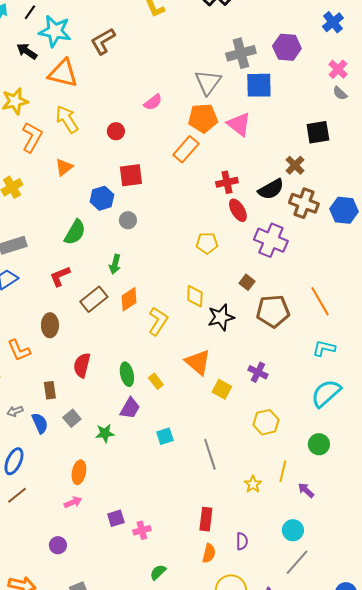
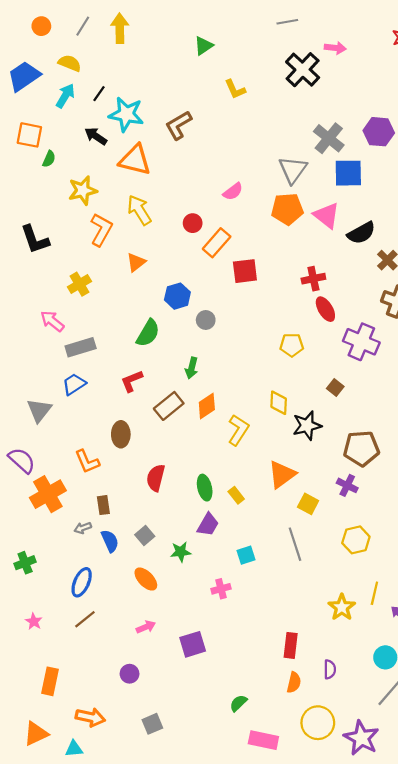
gray cross: (241, 53) -> (329, 138), turned -36
orange rectangle: (186, 149) -> (217, 243), moved
red square: (131, 175) -> (245, 271), moved
black semicircle: (271, 189) -> (361, 233), moved
brown pentagon: (273, 311) -> (361, 448), moved
orange triangle: (198, 362) -> (282, 475), turned 44
brown rectangle: (50, 390) -> (103, 505), moved
gray line: (210, 454) -> (295, 544), moved
orange ellipse: (79, 472) -> (146, 579), moved, turned -55
yellow star: (253, 484) -> (342, 607), size x1.4
purple square: (116, 518) -> (193, 644), size x1.4
pink cross: (142, 530) -> (221, 589), moved

